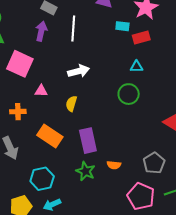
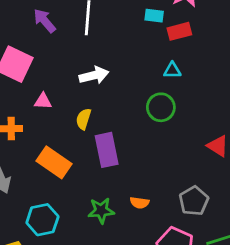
purple arrow: (41, 31) -> (45, 21), turned -54
purple rectangle: (88, 141) -> (107, 150), moved
green star: (85, 171) -> (101, 211), turned -30

